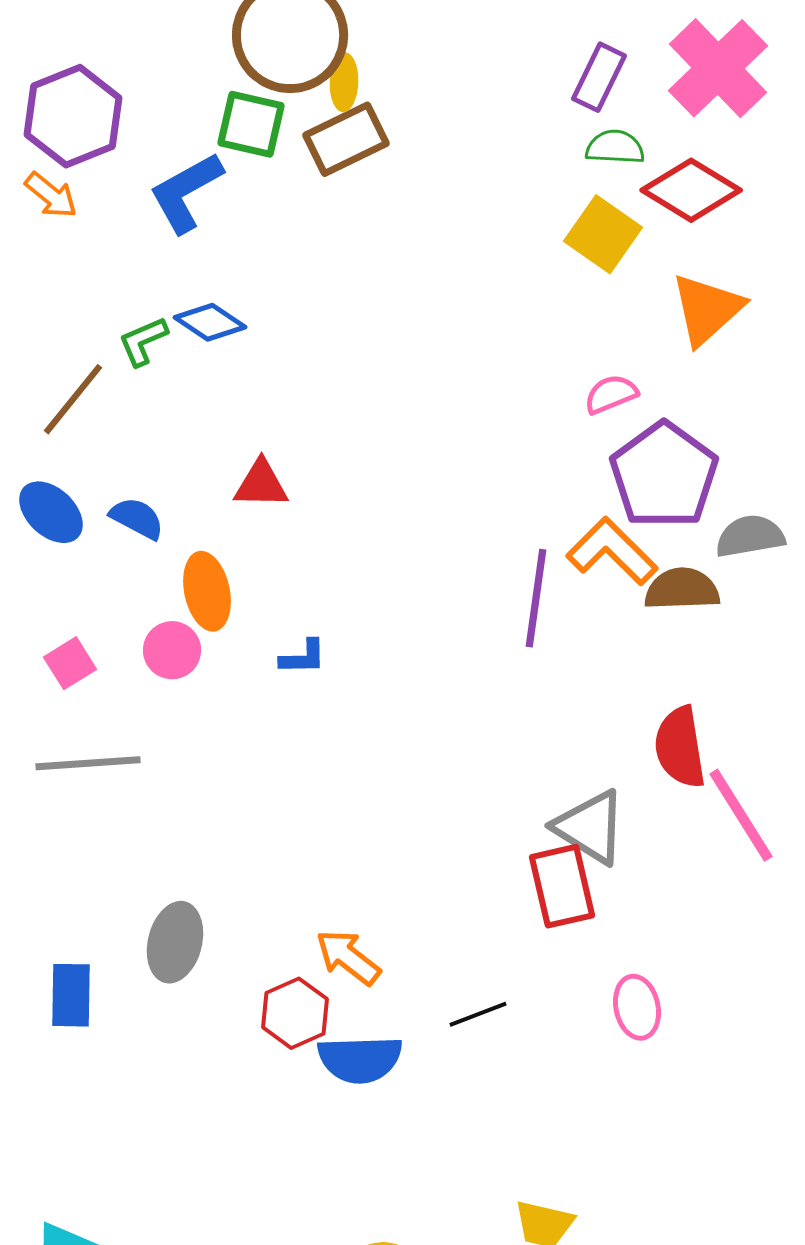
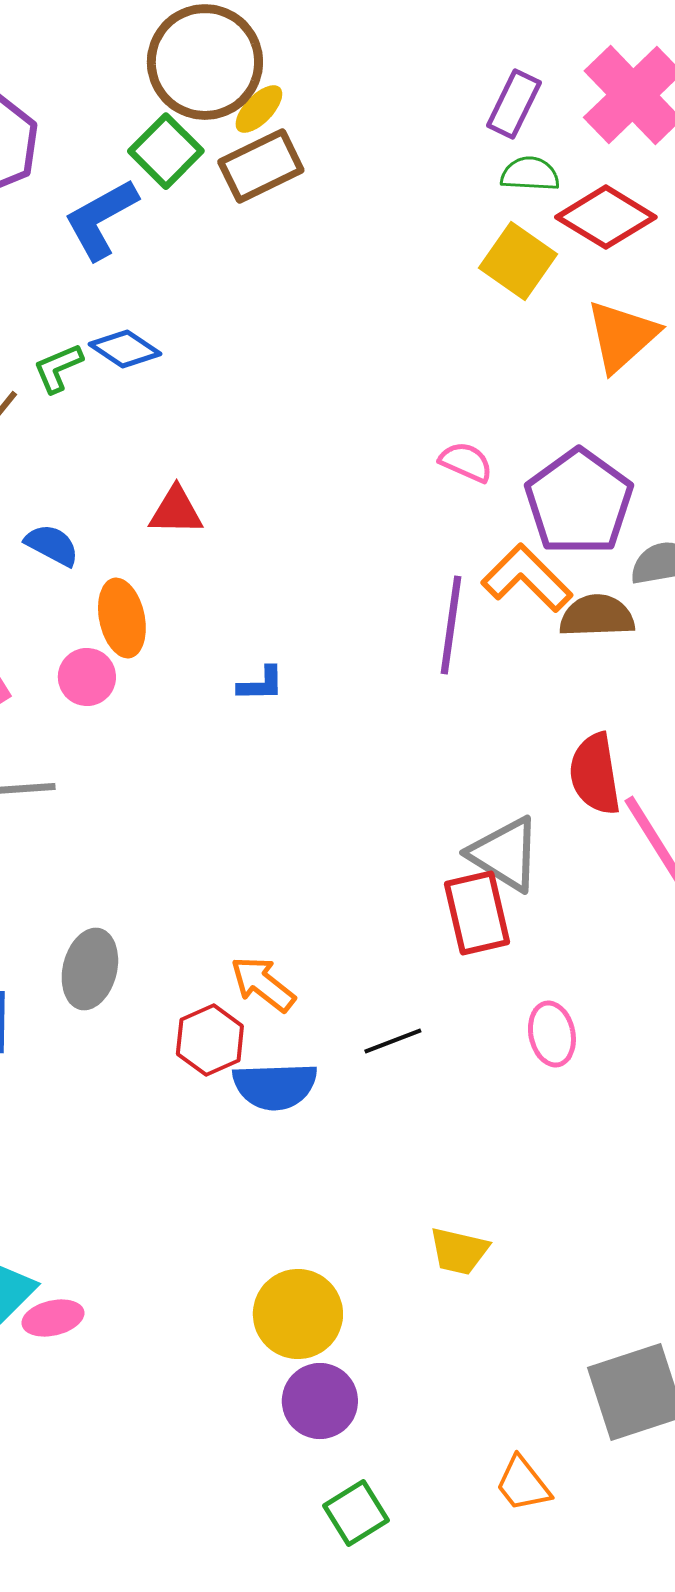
yellow ellipse: (344, 82) -> (259, 109), turned 42
green square: (251, 124) -> (166, 151), turned 32
pink semicircle: (611, 394) -> (466, 462), moved, turned 46
blue L-shape: (303, 657) -> (261, 684), moved

